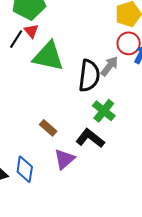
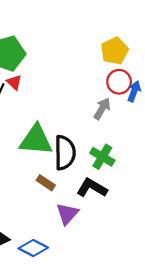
green triangle: (48, 56) -> (36, 140), moved
black semicircle: (89, 76) -> (65, 153), moved
blue diamond: (25, 169) -> (33, 248), moved, turned -64

